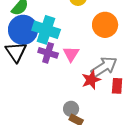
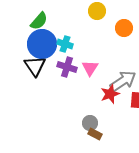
orange circle: (105, 25) -> (124, 28), moved, size x0.7
cyan cross: (46, 30) -> (65, 44), size x0.6

